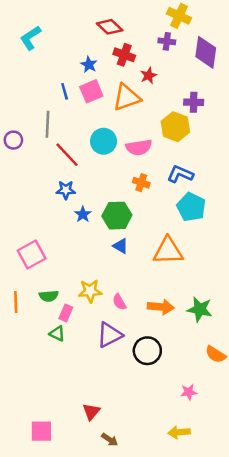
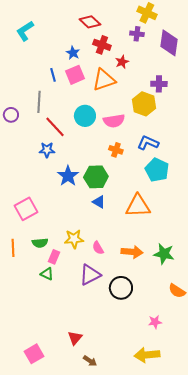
blue star: (66, 190) -> (47, 150), moved
blue star: (83, 214) -> (68, 176), size x1.5
pink square: (41, 431) -> (34, 354), turned -30
yellow arrow: (179, 432) -> (147, 355), size x1.4

